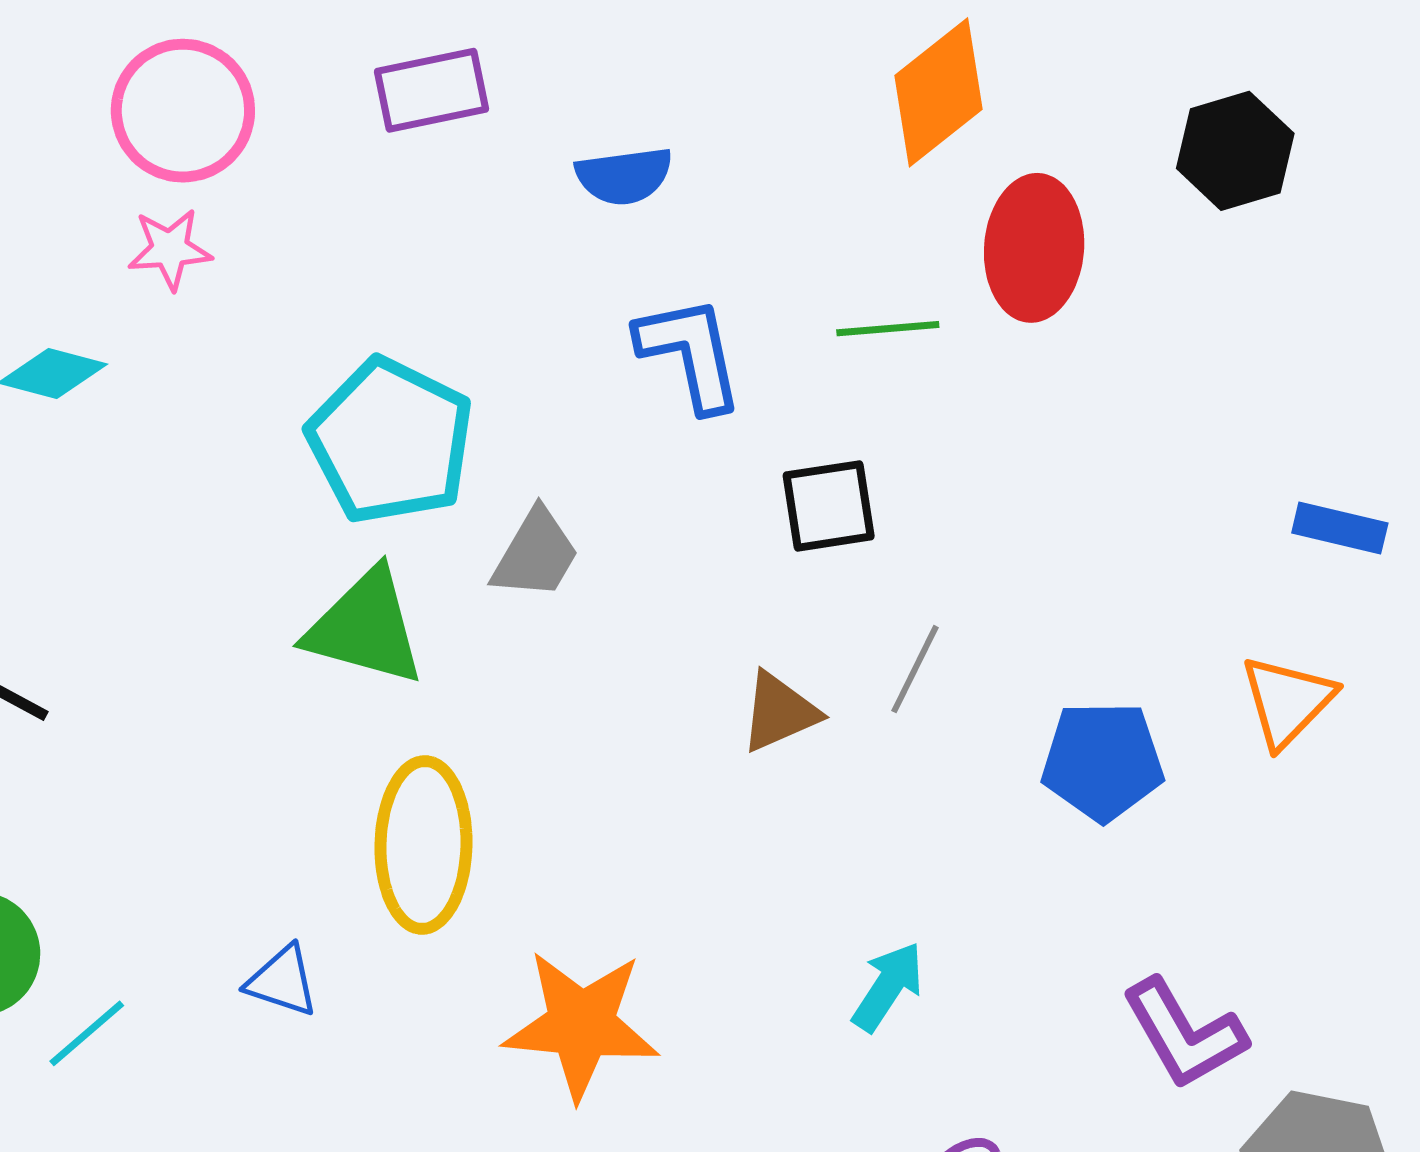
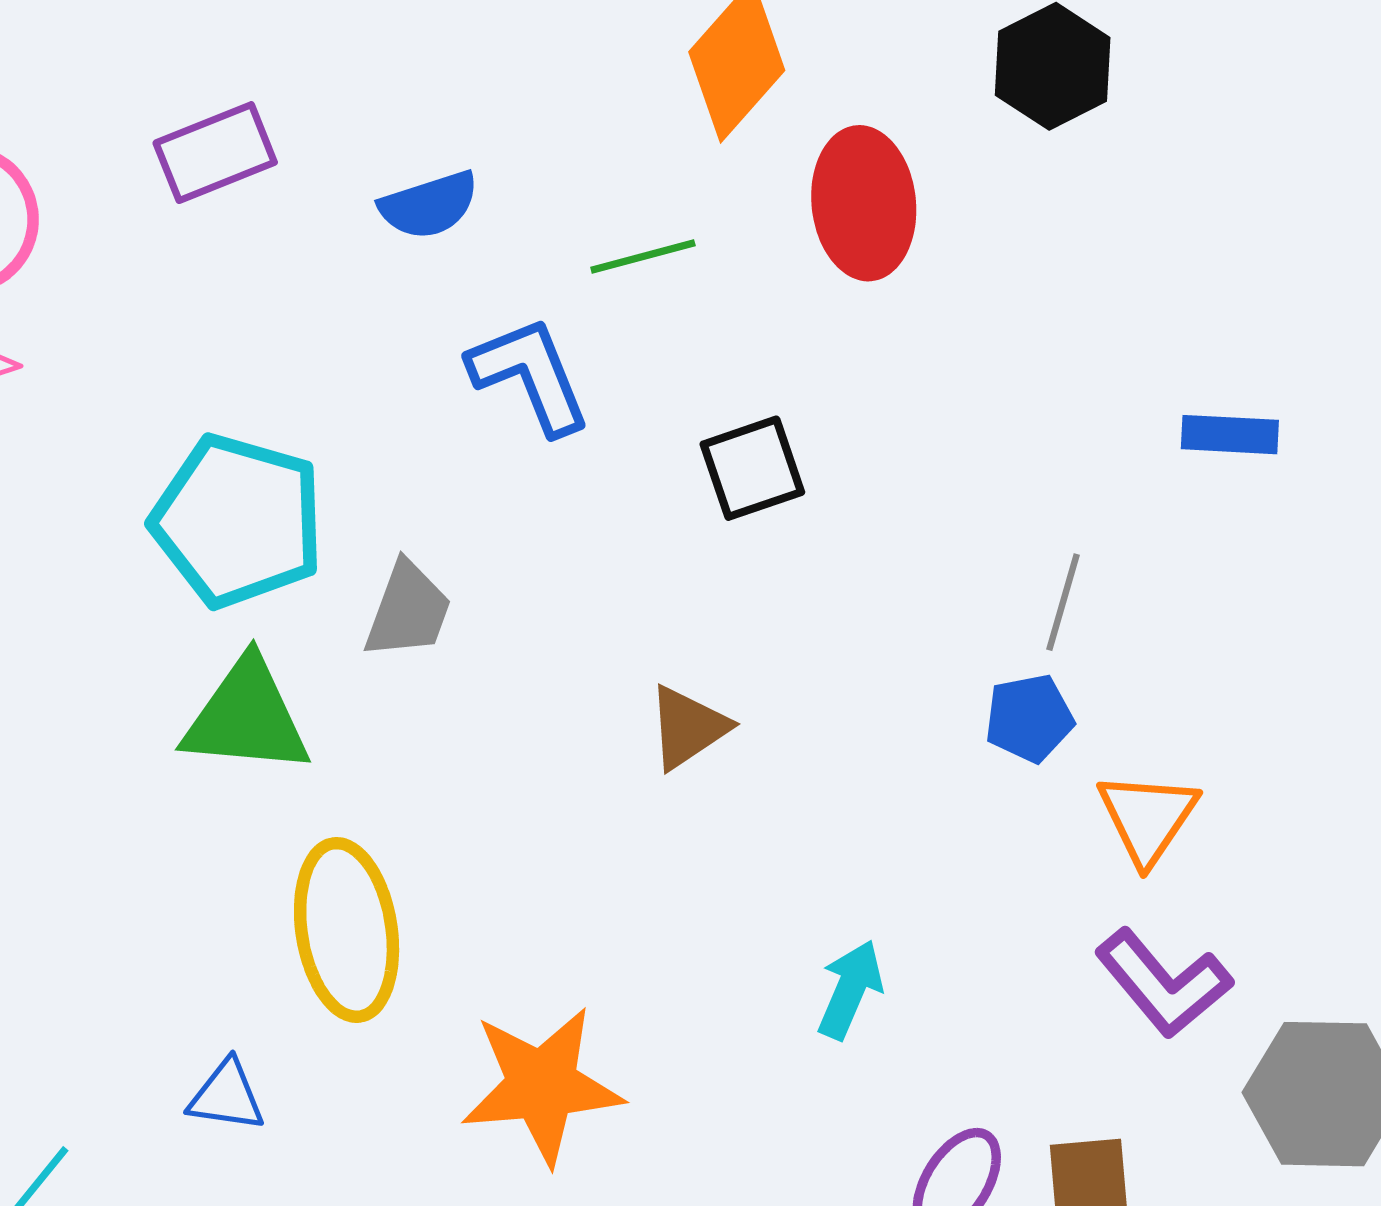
green line: (888, 329) -> (643, 257), moved
black square: (829, 506) -> (752, 468), moved
gray line: (915, 669) -> (1063, 602), moved
orange triangle: (1287, 701) -> (1148, 818), moved
blue pentagon: (1103, 761) -> (1029, 718), size x0.7

